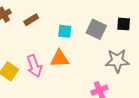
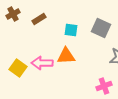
pink arrow: (34, 66) -> (42, 63), turned 110

